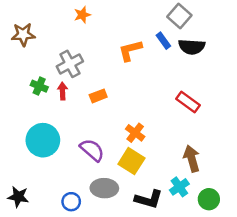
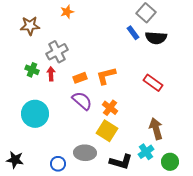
brown star: (23, 34) -> (30, 26), moved
orange L-shape: (130, 50) -> (106, 76), moved
purple semicircle: (92, 150) -> (82, 101), moved

